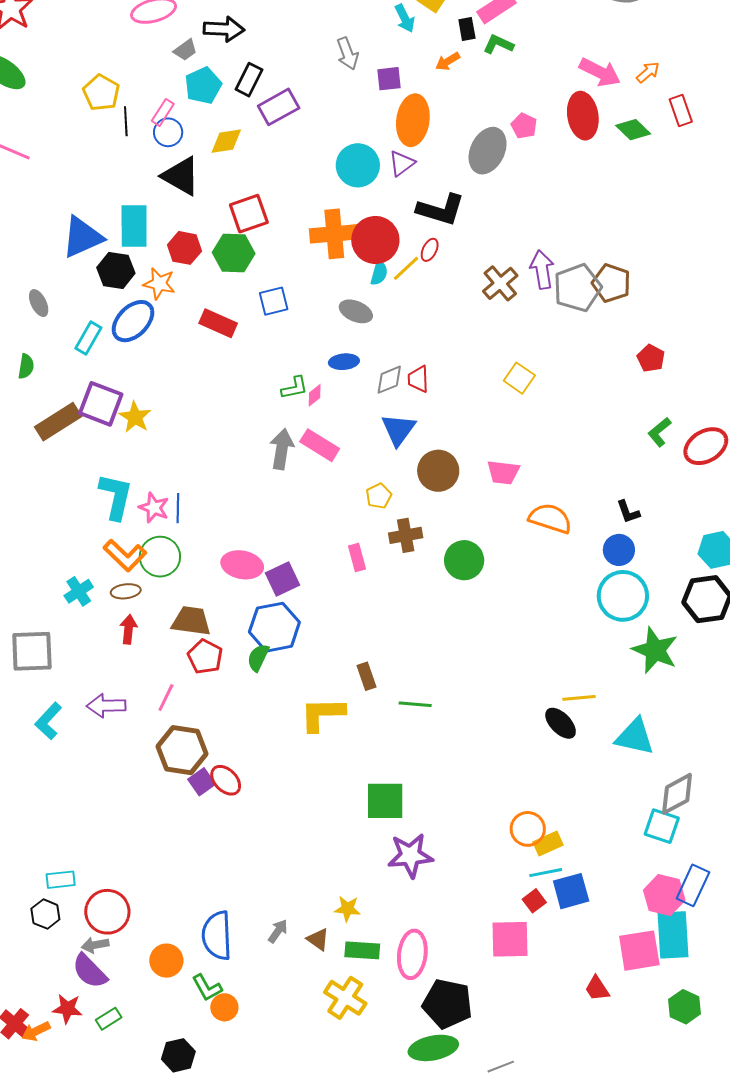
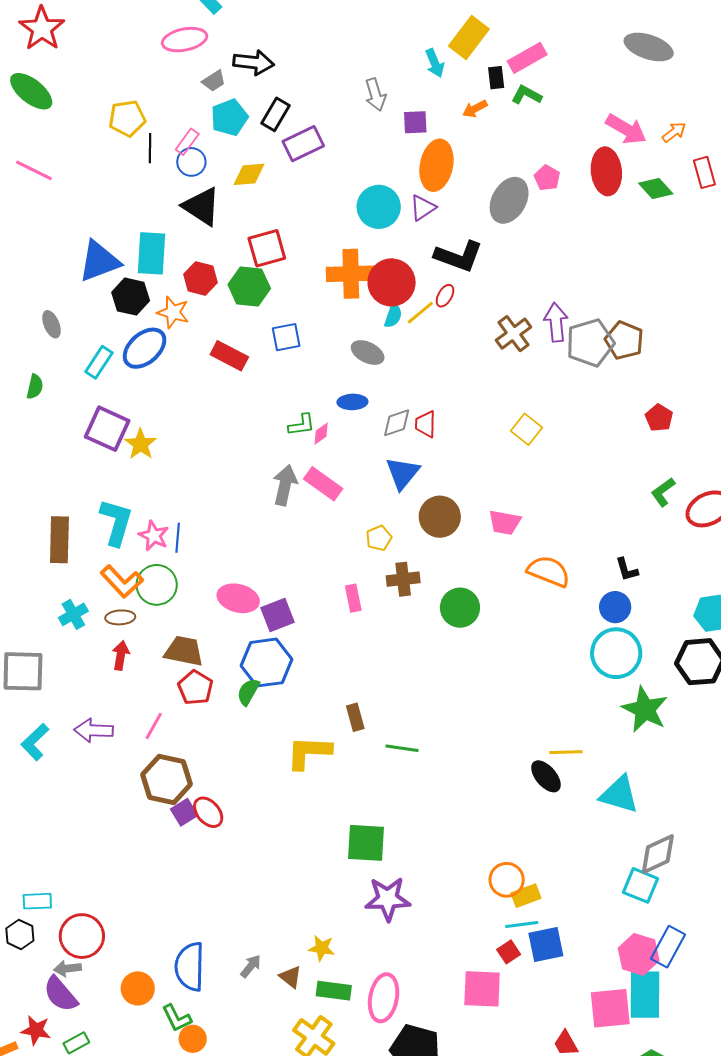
yellow pentagon: (101, 93) -> (127, 118), turned 30
brown rectangle: (58, 422) -> (59, 540), moved, turned -60

